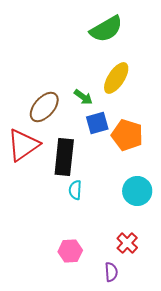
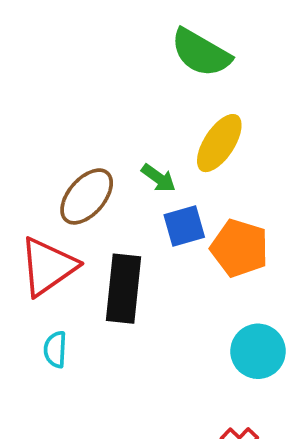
green semicircle: (106, 29) -> (201, 53), turned 60
cyan semicircle: (75, 190) -> (55, 349), moved

